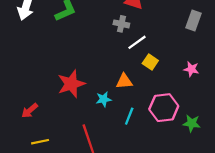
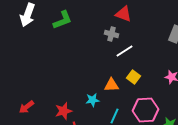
yellow square: (150, 62) -> (134, 77), moved
red star: (71, 84) -> (64, 111), moved, size x0.7

